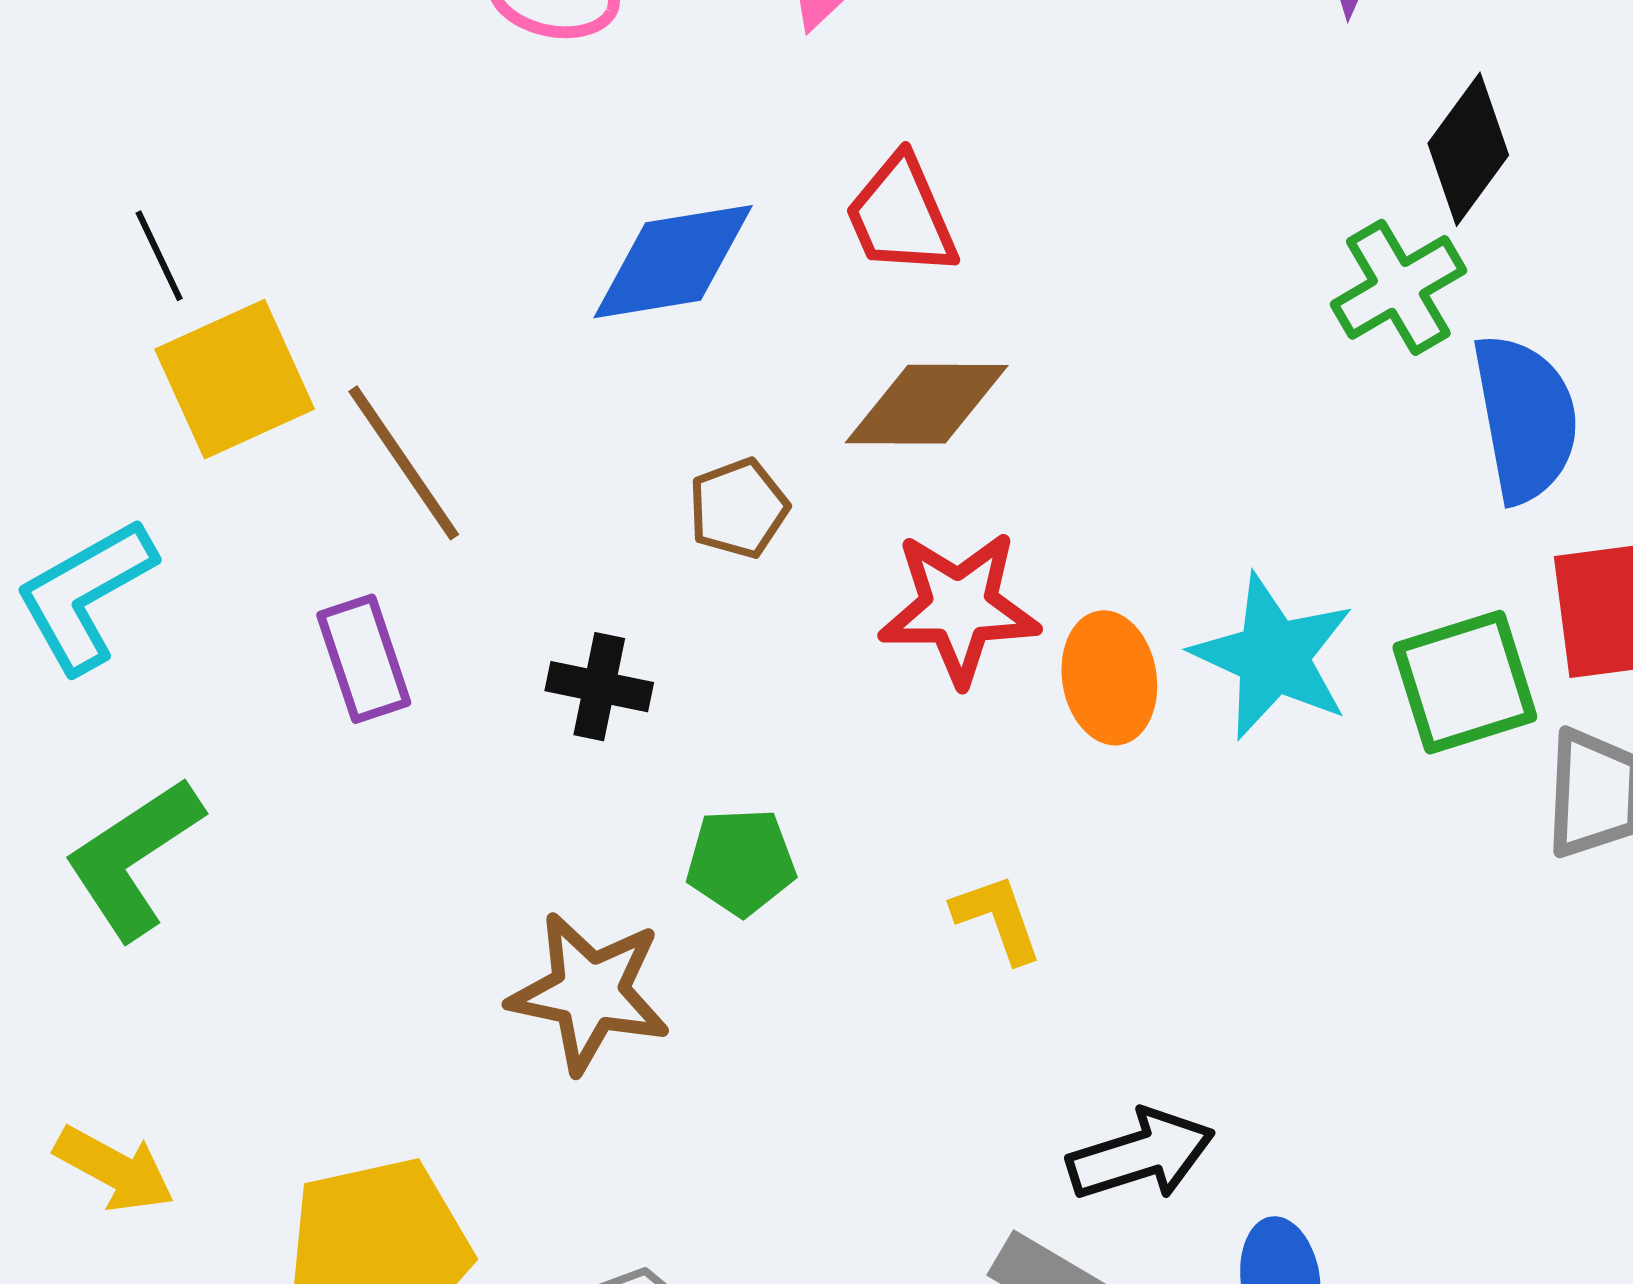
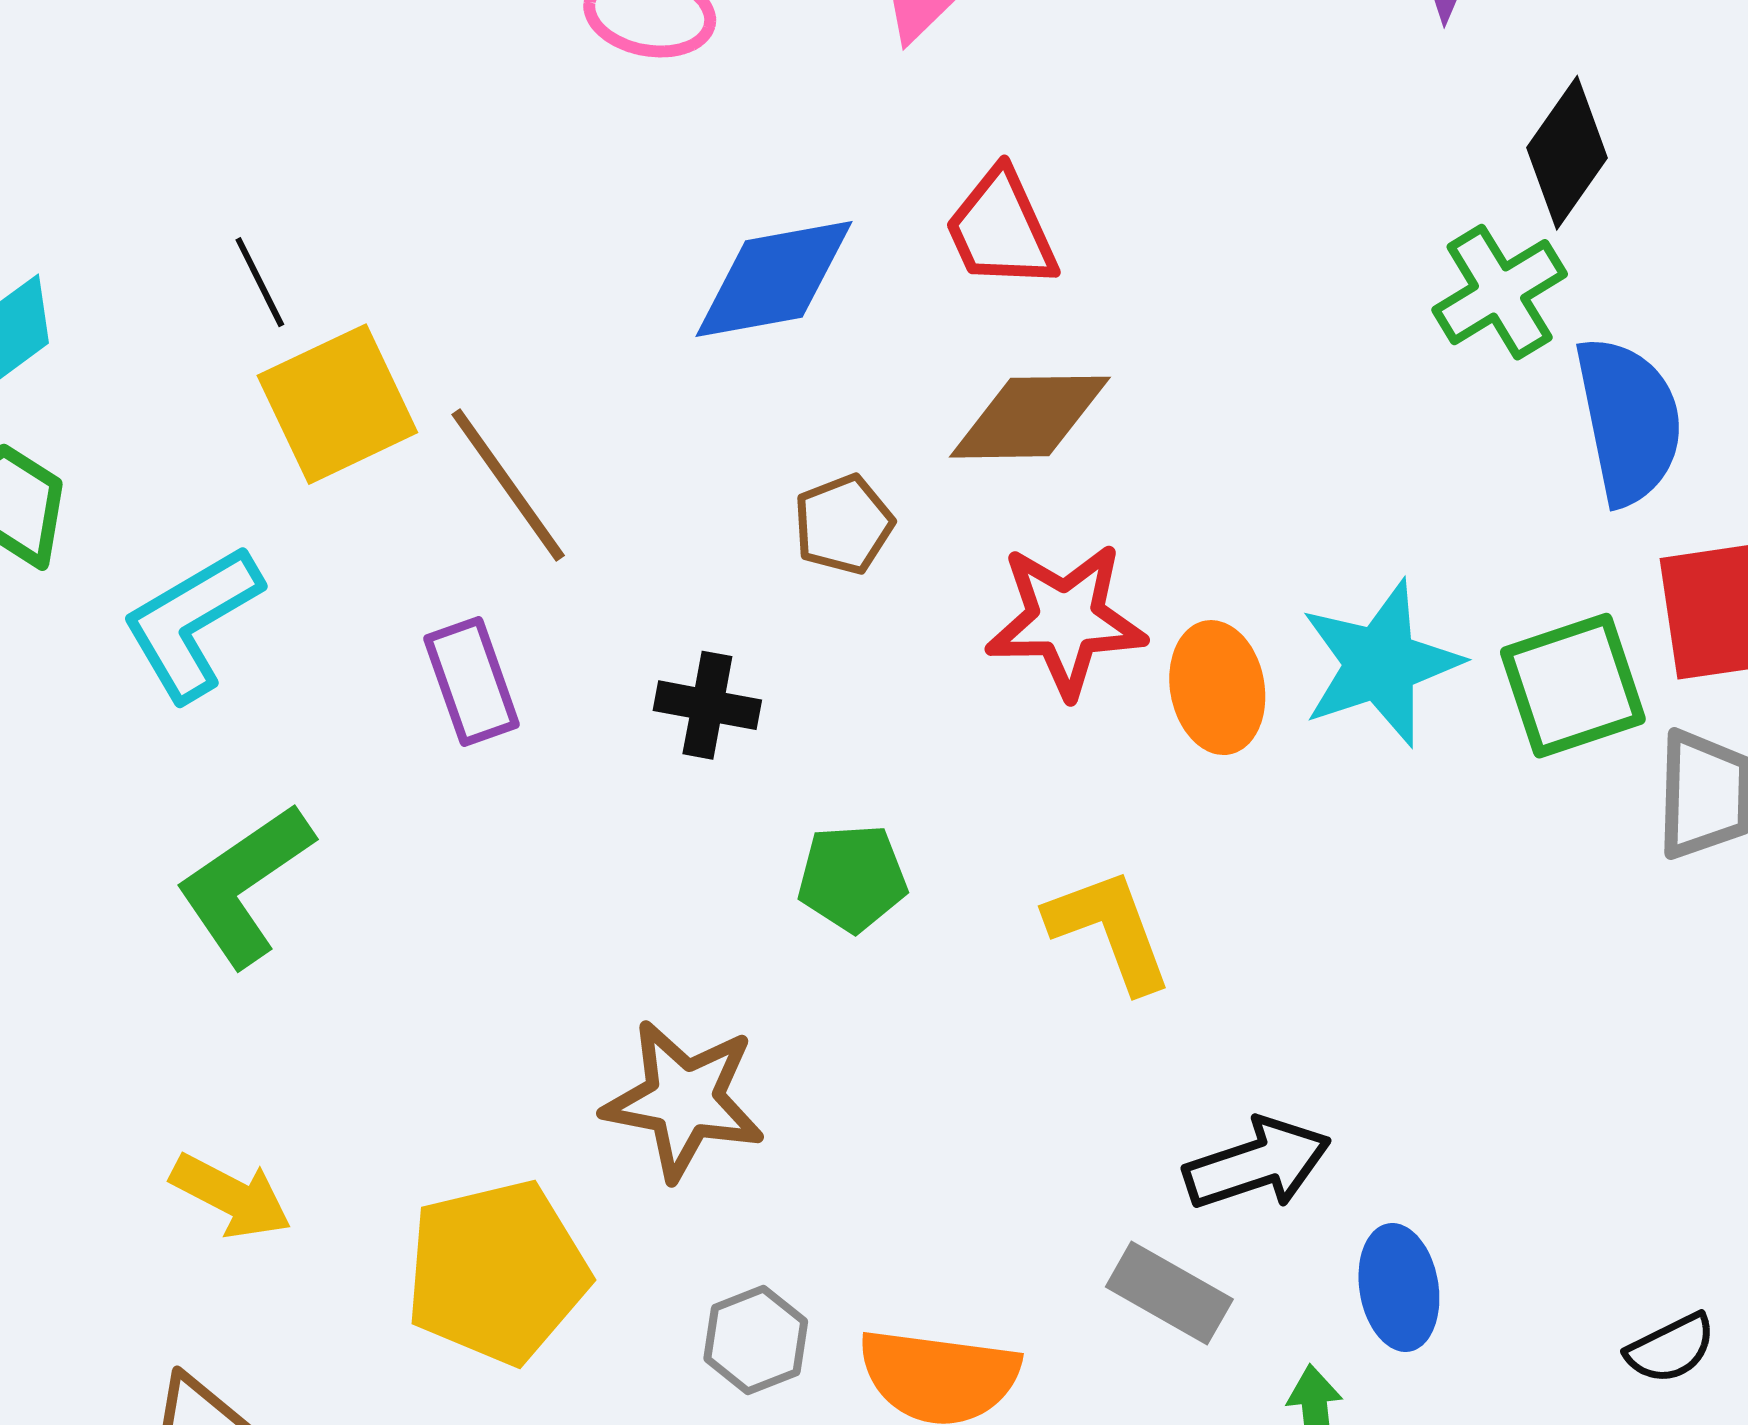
cyan star: (1273, 657) -> (1381, 663), turned 30
yellow L-shape: (997, 918) -> (1110, 930), size x1.4
brown star: (590, 992) -> (684, 1100), moved

